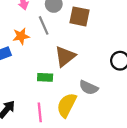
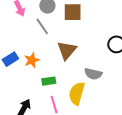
orange star: (21, 36) -> (32, 60), moved
green rectangle: (45, 77) -> (49, 81), moved

